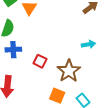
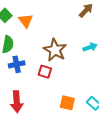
brown star: (69, 71) -> (55, 50), moved

